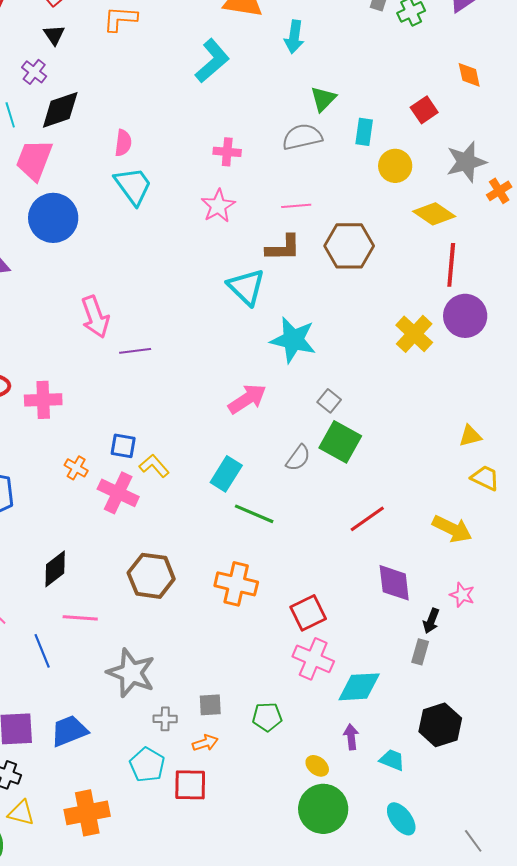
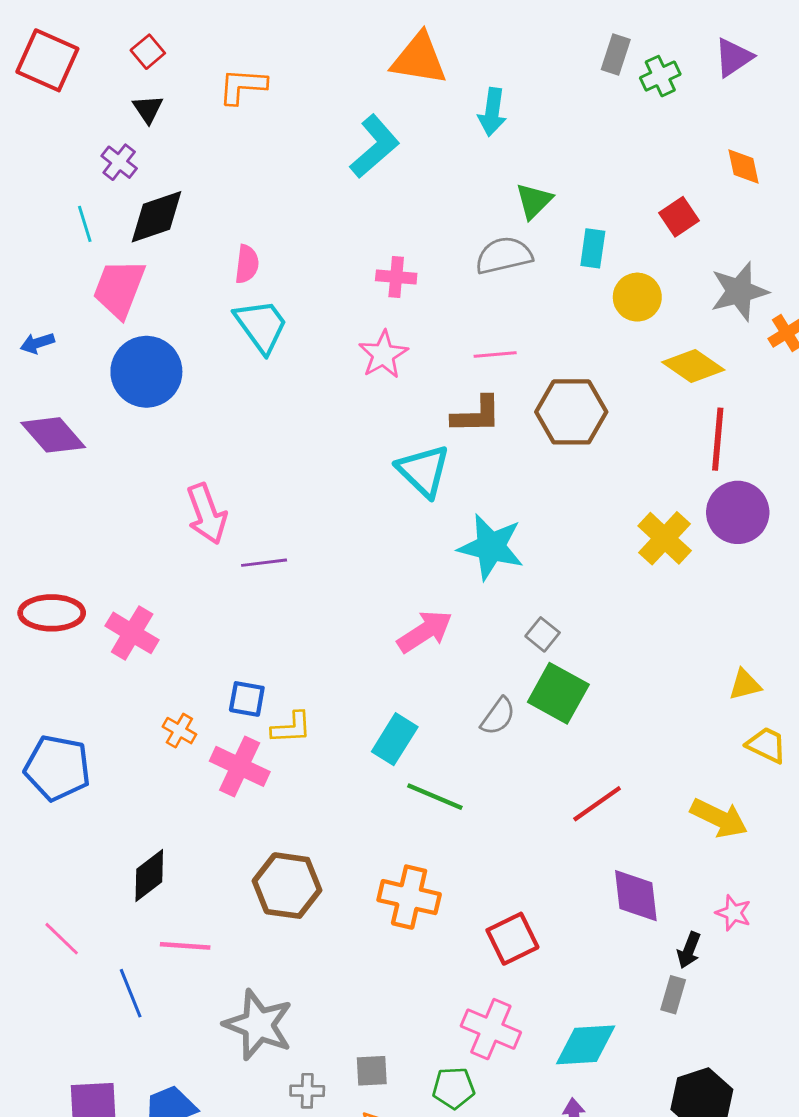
pink cross: (43, 400) -> (132, 633), turned 33
yellow L-shape: (154, 466) -> (291, 728), turned 128
pink cross: (313, 659) -> (491, 1029), moved

